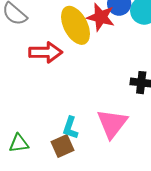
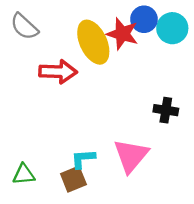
cyan L-shape: (70, 128) -> (83, 159), turned 65

